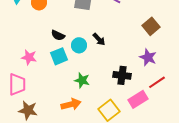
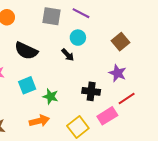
black semicircle: (58, 35) -> (26, 51), size x1.6
cyan circle: (79, 45) -> (78, 38), moved
cyan square: (59, 56) -> (27, 85), moved

